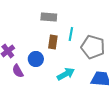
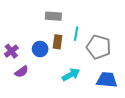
blue circle: (36, 59) -> (40, 49), moved
purple semicircle: (18, 71) -> (22, 72), turned -96

